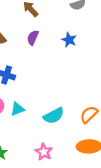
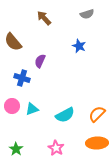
purple semicircle: (33, 38) -> (40, 61), moved

